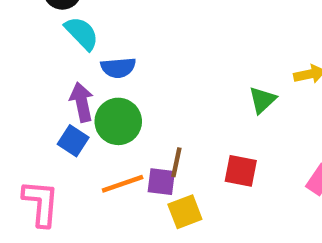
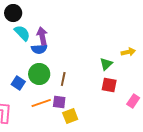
purple arrow: (82, 102) -> (42, 36), moved
brown line: (176, 162) -> (63, 79), moved
red square: (241, 171) -> (109, 85), moved

